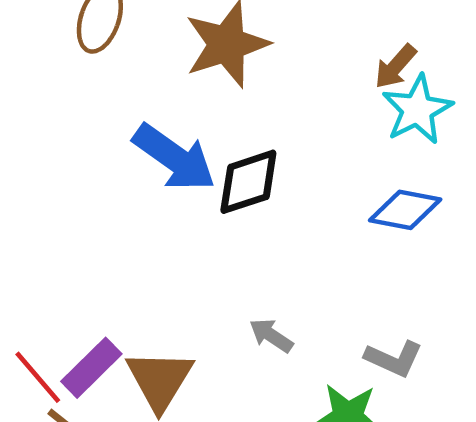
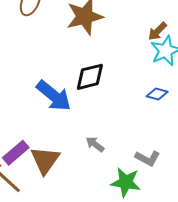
blue arrow: (174, 158) -> (54, 96), moved
blue diamond: (405, 210) -> (157, 94), size x0.7

